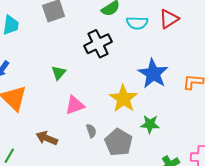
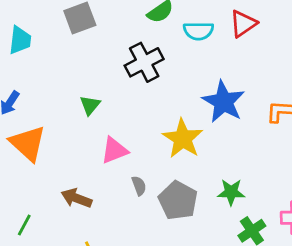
green star: (150, 124) -> (231, 192), moved

